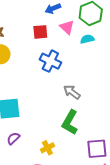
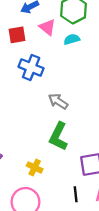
yellow cross: (47, 148) -> (35, 167), turned -32

